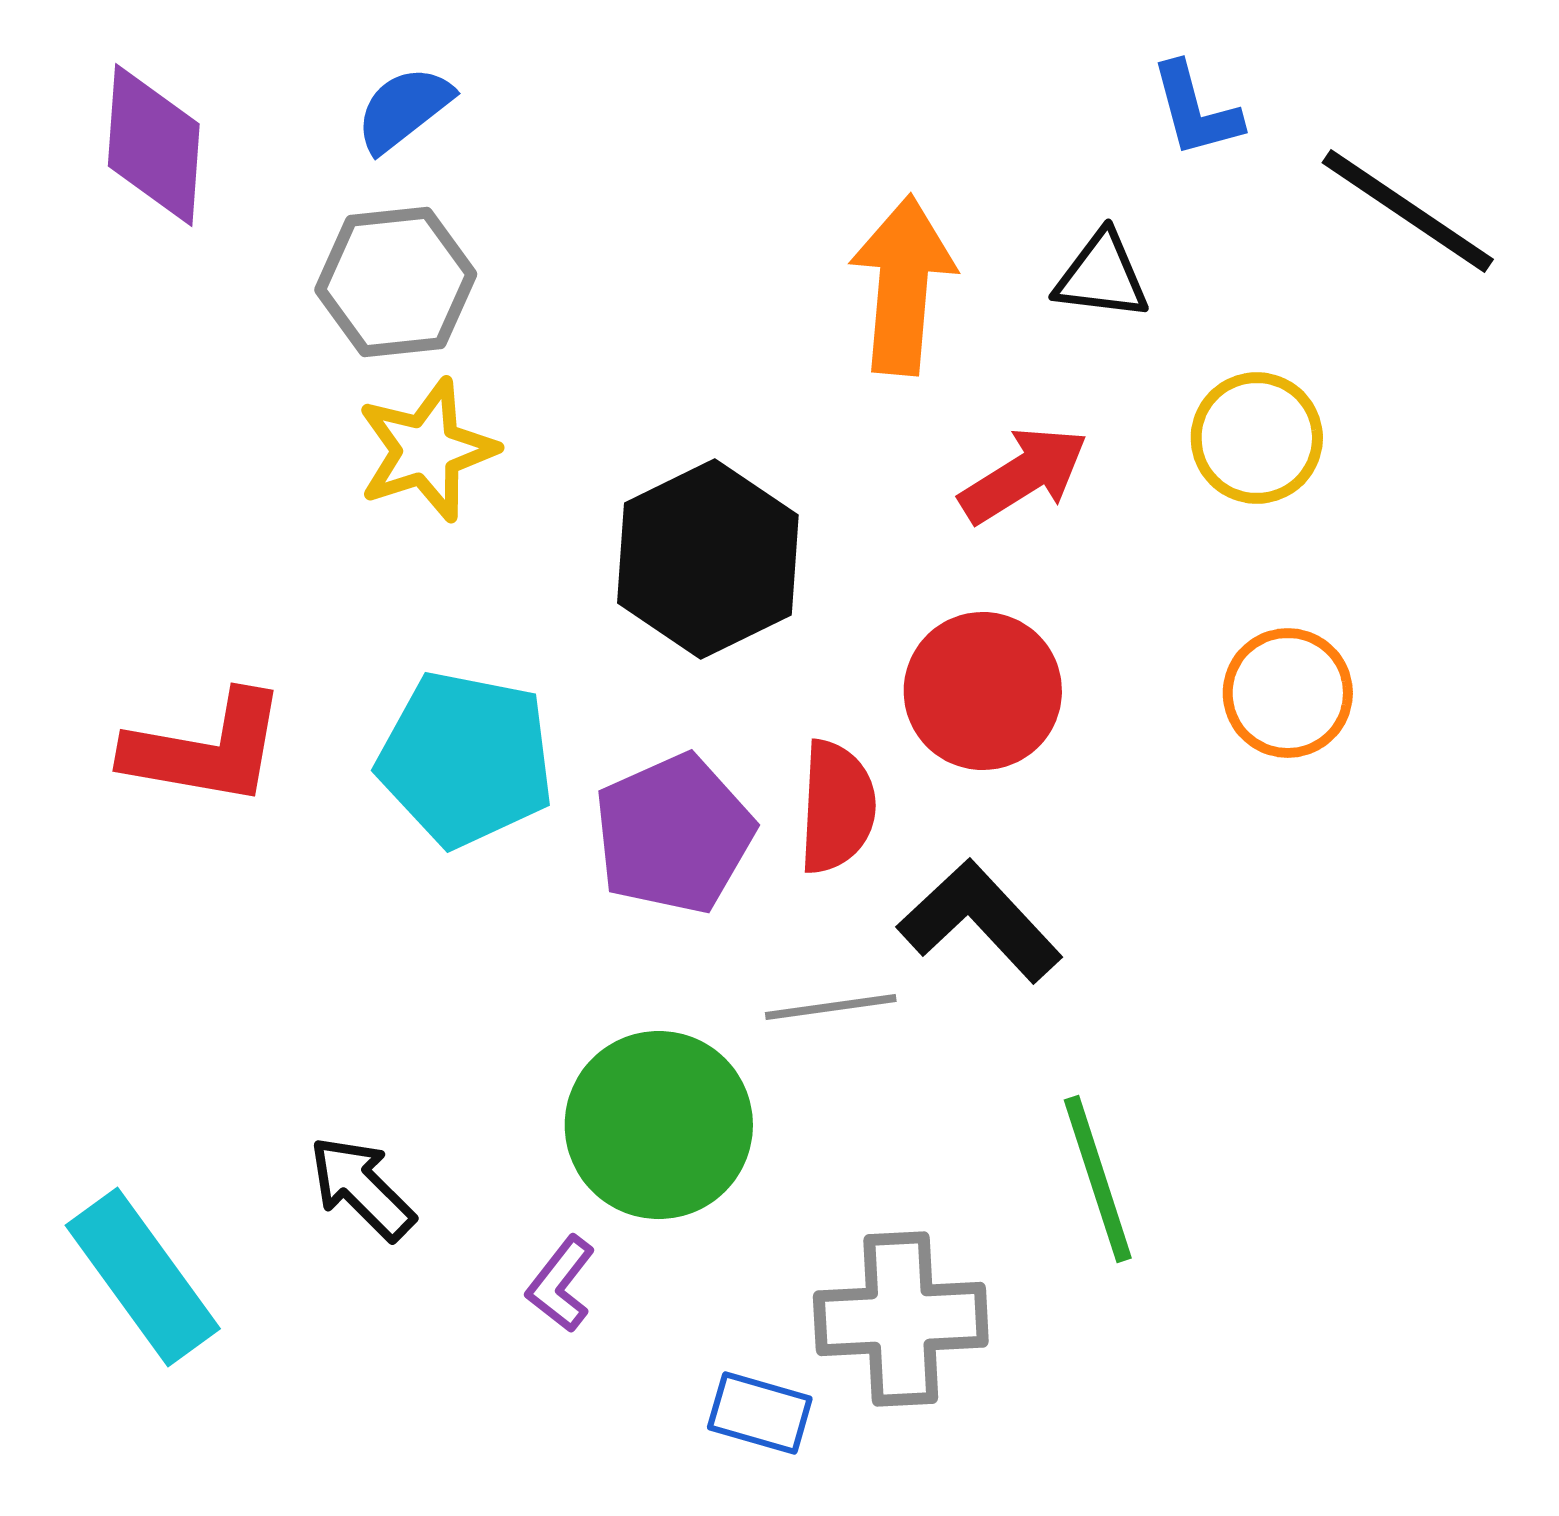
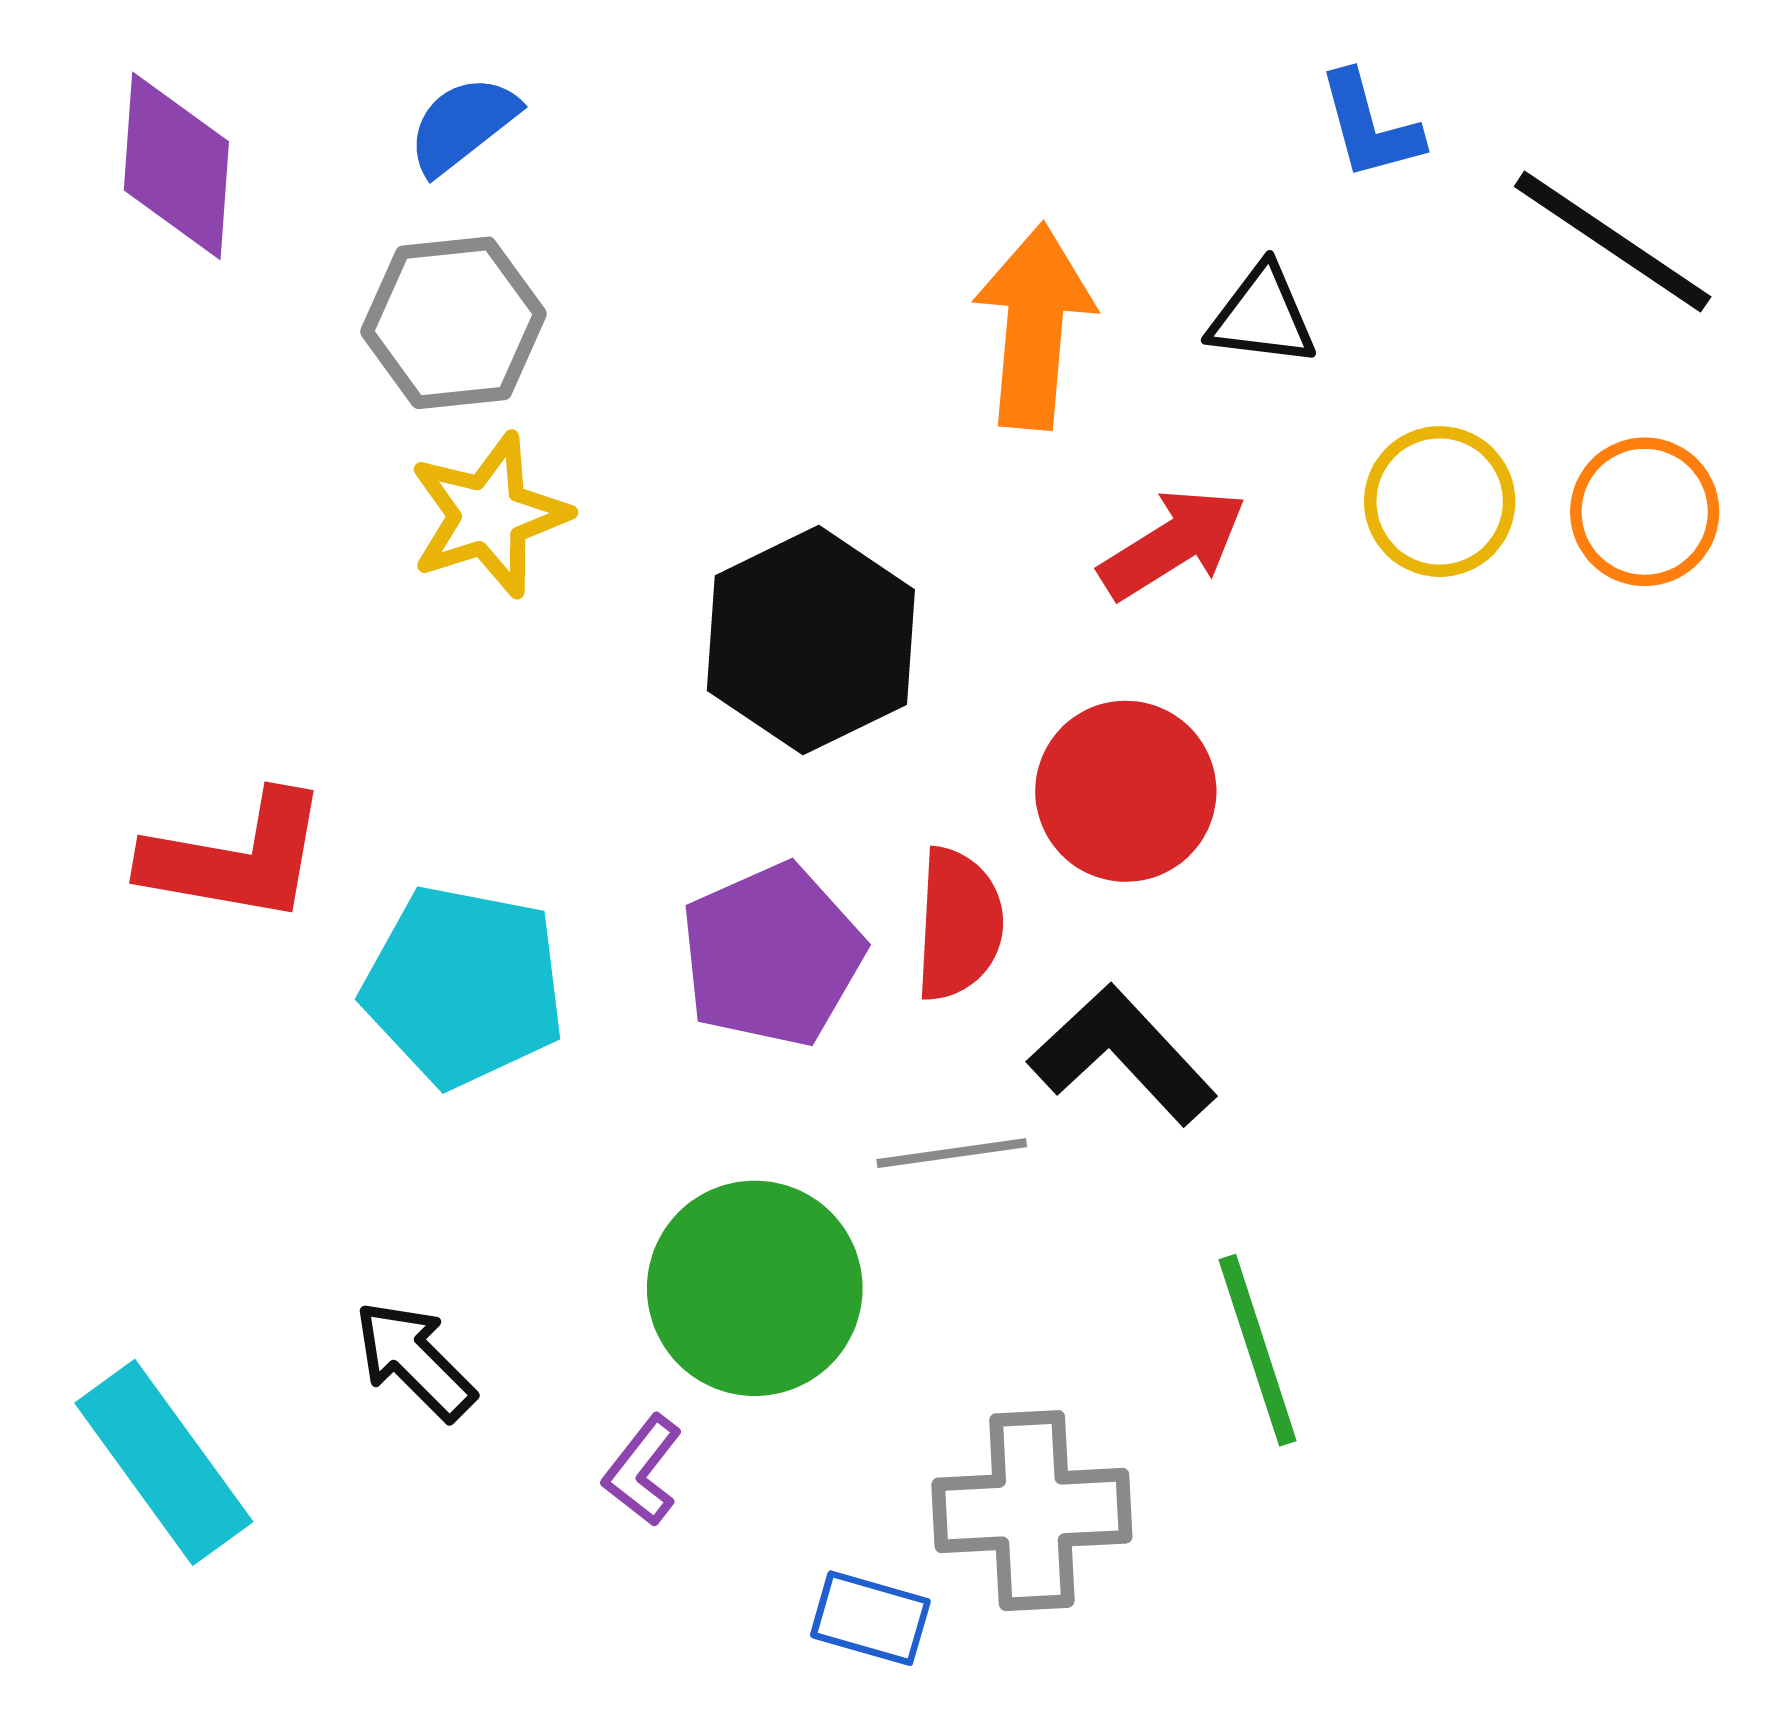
orange circle: (1288, 693) -> (1645, 512), moved
cyan pentagon: (466, 759) -> (464, 986), moved

